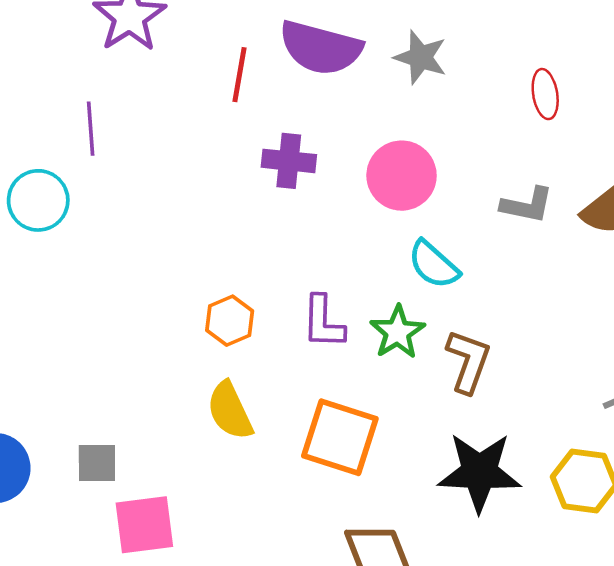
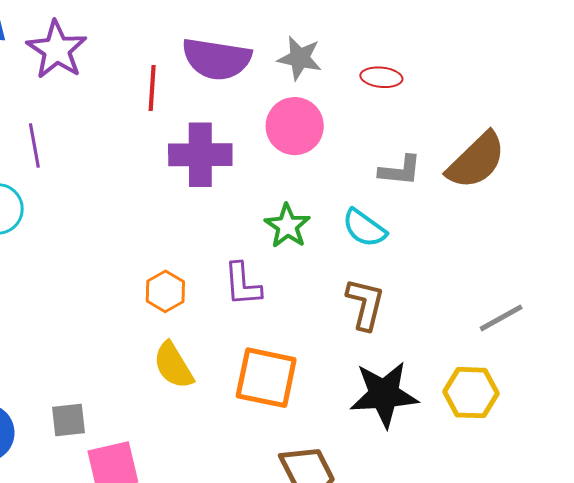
red ellipse: (545, 94) -> (381, 77), moved, turned -69
purple cross: (289, 161) -> (200, 155), size x1.4
pink circle: (402, 176) -> (295, 126), moved
cyan semicircle: (434, 265) -> (364, 228), moved
green star: (397, 332) -> (287, 226), moved

